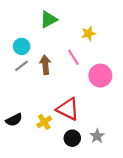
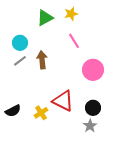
yellow star: (88, 33) -> (71, 14), moved
pink line: (73, 57) -> (74, 41), moved
black circle: (72, 138) -> (93, 108), moved

